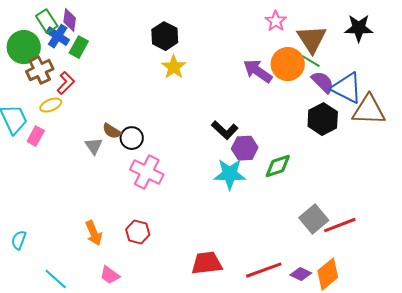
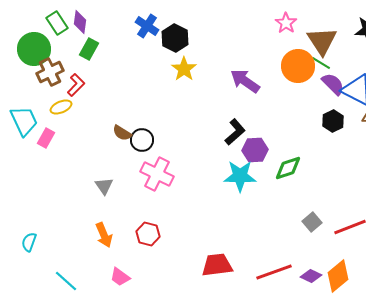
blue cross: (58, 36) -> (147, 26), moved
purple arrow: (258, 71) -> (245, 81), moved
black hexagon: (323, 119) -> (333, 121), size x0.7
black L-shape: (225, 130) -> (235, 132), turned -84
gray triangle: (94, 146) -> (104, 186), moved
gray square: (314, 219) -> (312, 222), moved, size x0.7

